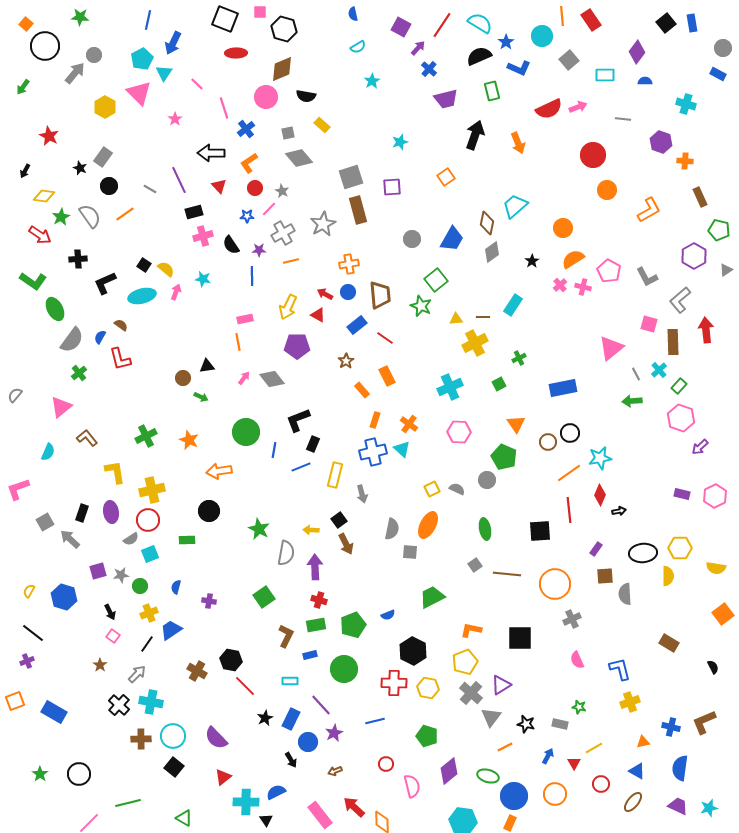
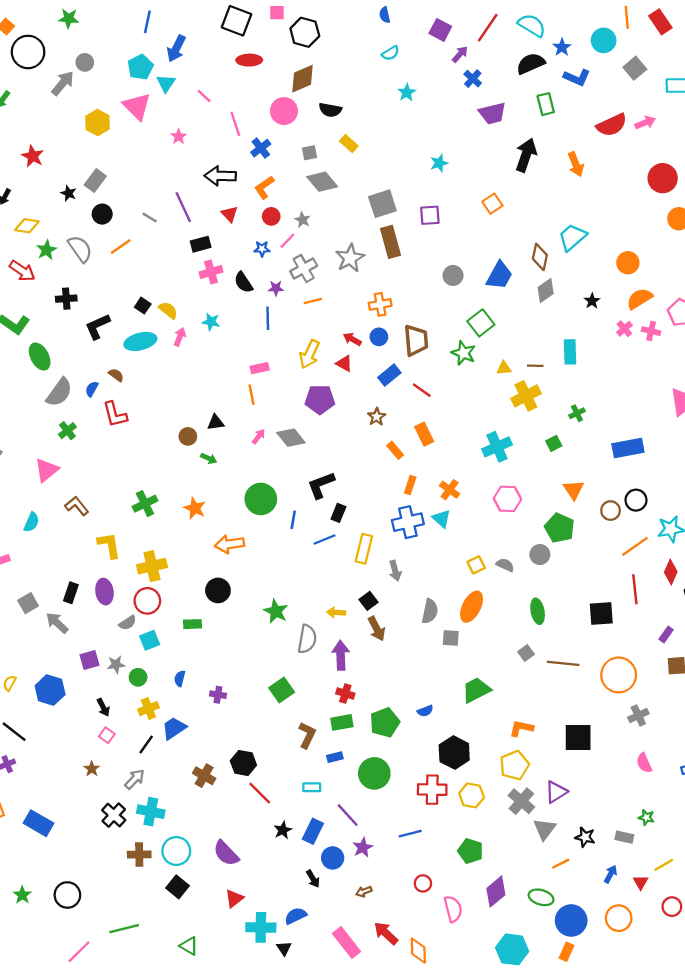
cyan rectangle: (513, 305) -> (570, 352), turned -35

